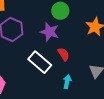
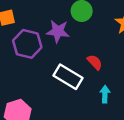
purple star: (49, 32) -> (58, 31), moved

